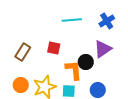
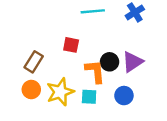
purple triangle: (103, 49) -> (132, 62), moved
brown rectangle: (23, 52) -> (34, 62), moved

